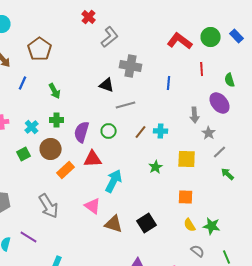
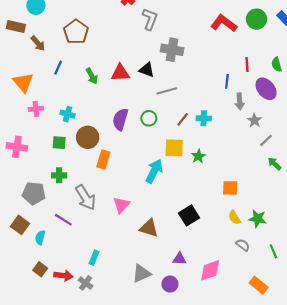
gray L-shape: (110, 37) -> (150, 19), turned -30
red line: (202, 69) -> (247, 64), moved
blue line: (169, 83) -> (227, 81), moved
green cross: (57, 120) -> (59, 175), moved
cyan cross: (32, 127) -> (68, 114), turned -32
green square: (24, 154) -> (59, 143), turned 32
red triangle: (93, 159) -> (120, 73), moved
yellow square: (187, 159) -> (174, 148), moved
orange rectangle: (66, 170) -> (103, 159), turned -30
pink triangle: (93, 206) -> (121, 205), moved, turned 36
brown triangle: (114, 224) -> (149, 228), moved
purple line: (29, 237) -> (63, 220), moved

